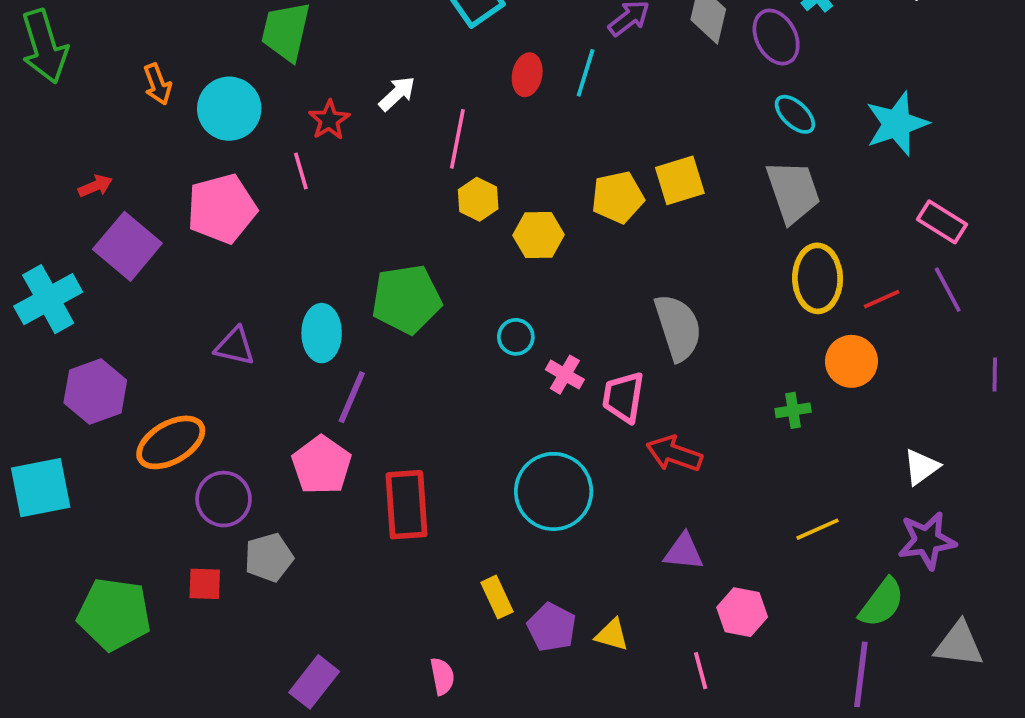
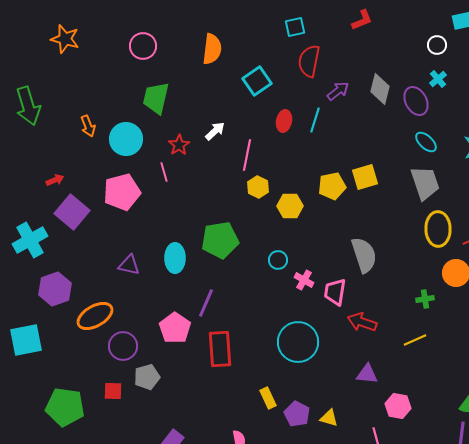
purple line: (352, 397) -> (206, 303), moved
yellow line: (818, 529) -> (415, 340), moved

